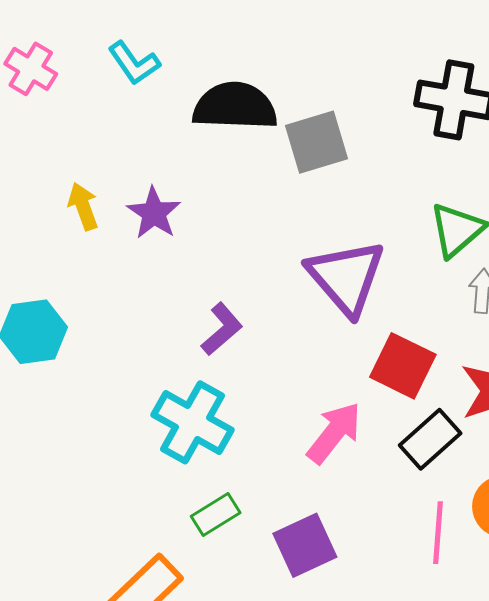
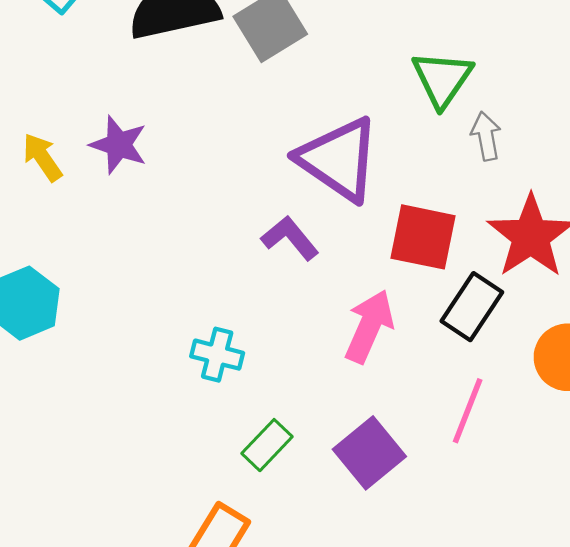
purple L-shape: (222, 329) -> (290, 238), moved, turned -74
cyan cross: (193, 422) -> (217, 355), size x0.6
pink line: (438, 533) -> (468, 411), moved, turned 32

